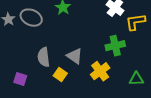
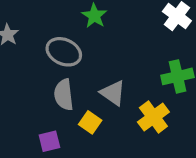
gray ellipse: (31, 18) -> (64, 52), moved
purple square: (20, 79) -> (49, 141), moved, turned -32

